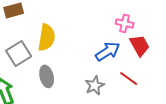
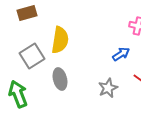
blue arrow: (108, 51) -> (121, 54), size x0.7

